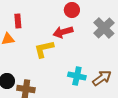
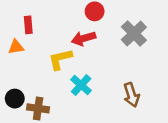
cyan cross: (77, 76) -> (81, 85), moved, turned 30
brown arrow: (102, 78) -> (131, 95), turned 108

